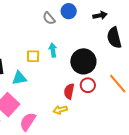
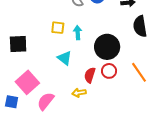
yellow square: (33, 56) -> (58, 28), moved
cyan triangle: (19, 78) -> (65, 58), moved, turned 42

